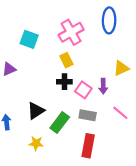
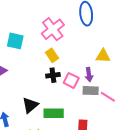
yellow triangle: (121, 68) -> (103, 56), turned 35
gray rectangle: (88, 115) -> (91, 91), moved
green rectangle: (60, 123) -> (54, 113), turned 60

